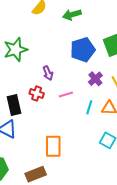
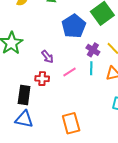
black rectangle: (14, 105) -> (24, 95), turned 36
cyan line: (89, 107) -> (91, 68), moved

